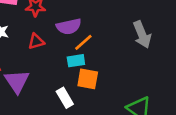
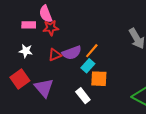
purple semicircle: (69, 26) -> (72, 53), moved
cyan rectangle: (76, 61) -> (88, 66), turned -32

